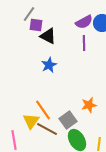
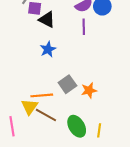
orange line: (43, 110) -> (42, 95), turned -60
gray square: (68, 120) -> (67, 84), moved

